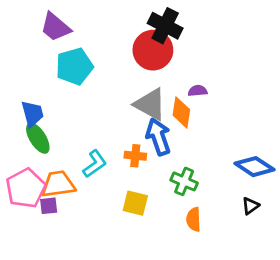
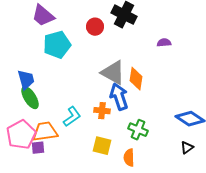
red circle: (153, 50) -> (95, 27), moved, size x0.6
purple semicircle: (198, 91) -> (164, 43), moved
orange semicircle: (194, 219) -> (129, 158), moved

